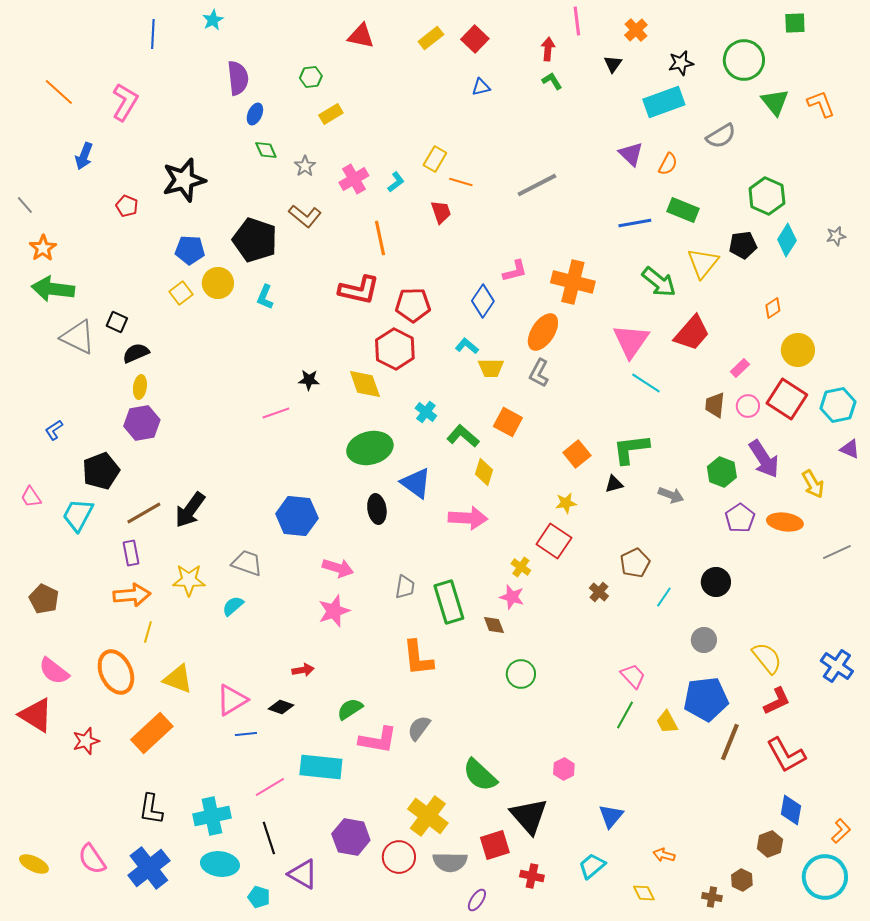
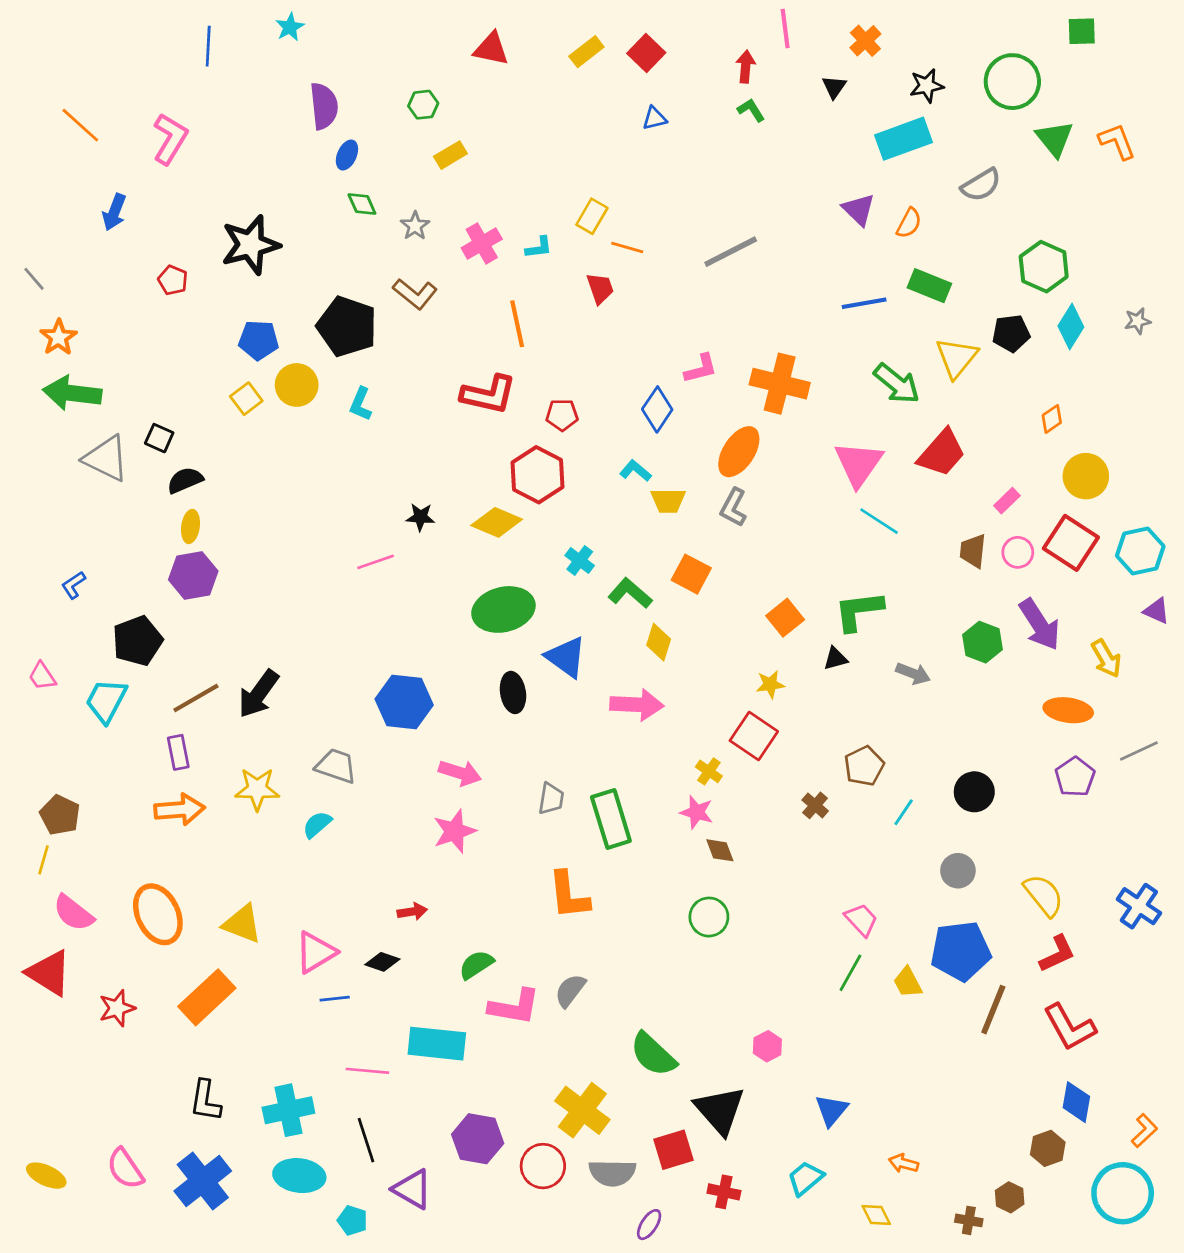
cyan L-shape: (396, 182) -> (539, 248), turned 30
red pentagon: (413, 305) -> (562, 415), size x0.7
yellow diamond: (365, 384) -> (497, 522), turned -48
purple pentagon: (740, 518) -> (1075, 777), moved
brown diamond: (494, 625) -> (720, 850), moved
yellow line: (148, 632) -> (44, 860), moved
pink line: (270, 787) -> (367, 1071), turned 36

